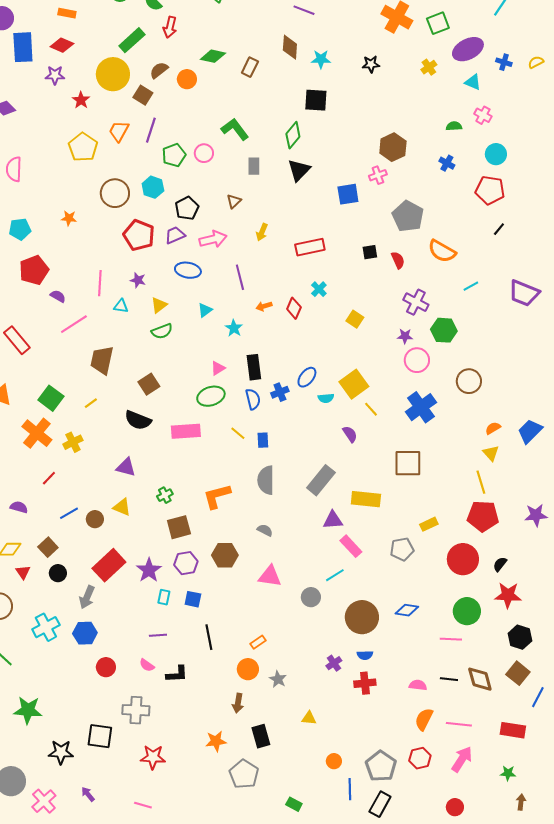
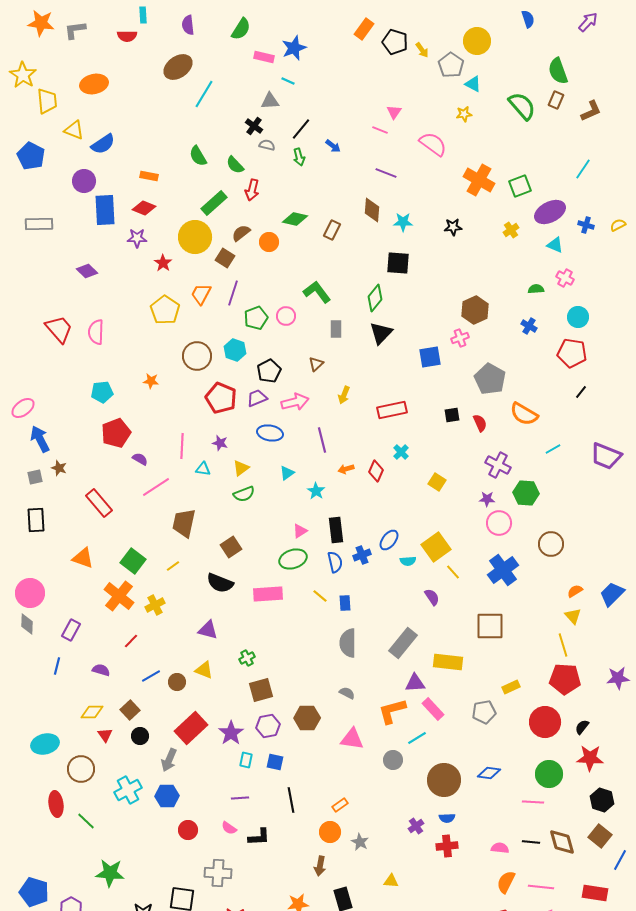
orange L-shape: (217, 496) -> (392, 711), moved

